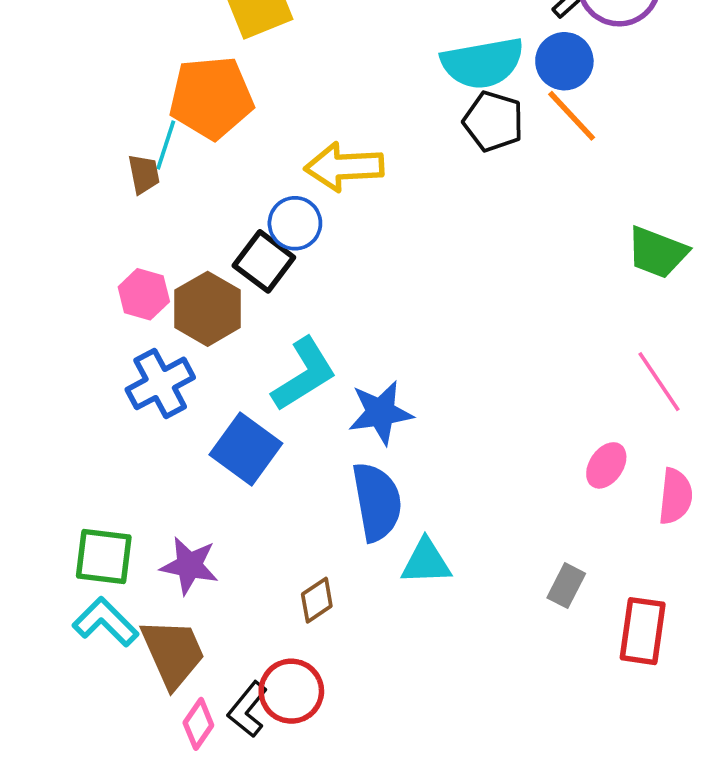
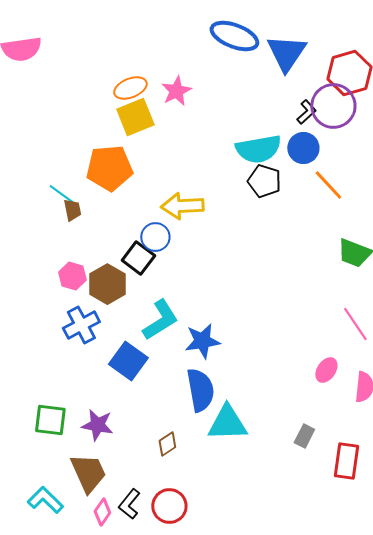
orange line: (572, 116) -> (328, 185), moved
cyan line: (166, 145) -> (61, 194), moved, turned -72
cyan triangle: (426, 562) -> (227, 423), size x1.4
cyan L-shape: (106, 622) -> (45, 500), moved
red circle: (291, 691) -> (169, 506), moved

